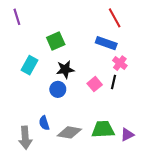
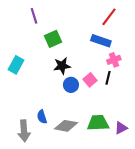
purple line: (17, 17) -> (34, 16), moved
red line: (115, 18) -> (109, 17), turned 66
pink cross: (120, 63) -> (114, 60), turned 32
cyan rectangle: (29, 65) -> (16, 65), moved
blue circle: (58, 89) -> (71, 85), moved

